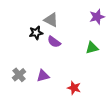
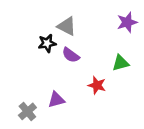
gray cross: (19, 75) -> (27, 111), moved
red star: (74, 88) -> (97, 85), moved

